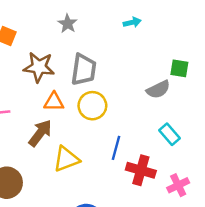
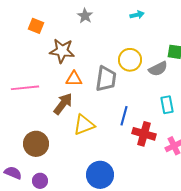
gray trapezoid: (84, 70) -> (106, 79), moved
yellow circle: (92, 106) -> (130, 60), moved
cyan rectangle: (169, 134) -> (167, 105), turned 30

